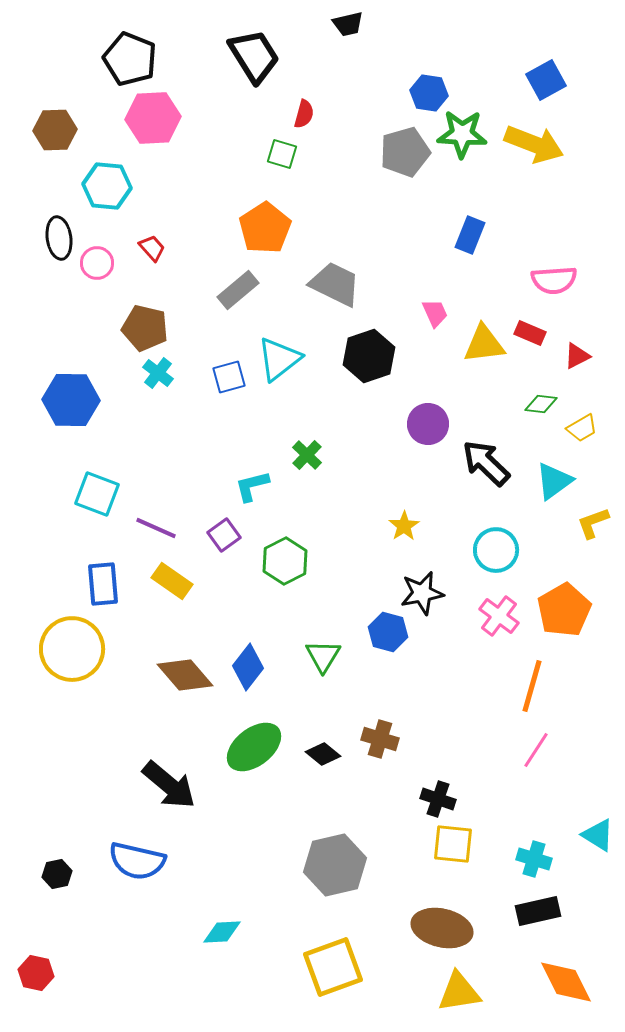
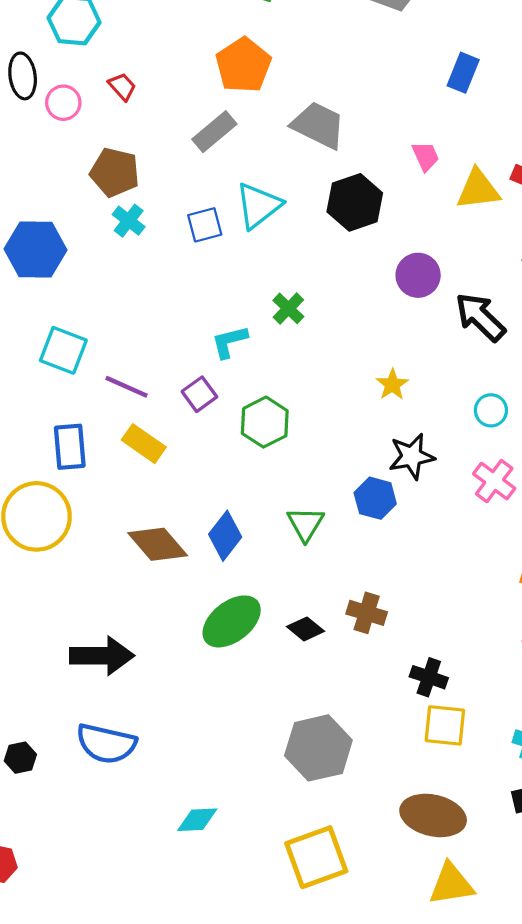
cyan circle: (496, 550) -> (491, 410), size x0.7
black arrow: (169, 785) -> (102, 656), moved, turned -40

